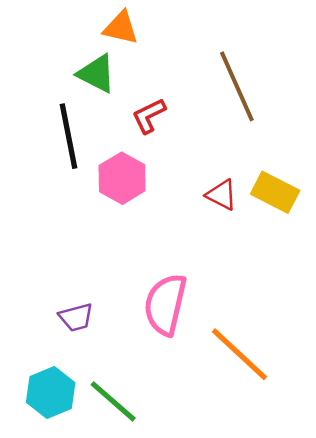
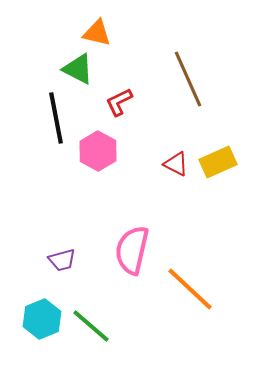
yellow rectangle: (275, 192) -> (218, 162), turned -51

